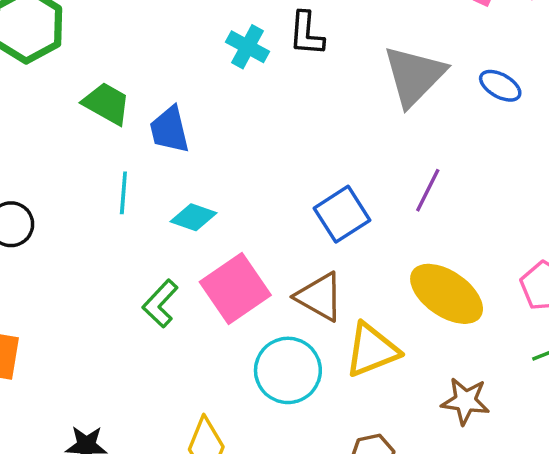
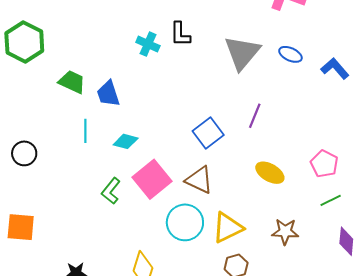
yellow ellipse: (447, 294) -> (270, 173), size x0.7
yellow triangle: (372, 350) -> (228, 228), moved

